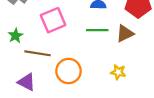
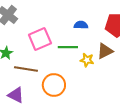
green line: (97, 30) -> (68, 47), moved
yellow star: (118, 72) -> (87, 60), moved

